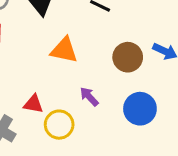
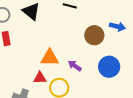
orange triangle: (64, 50) -> (50, 58), moved

